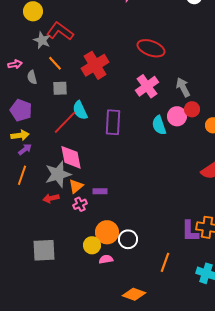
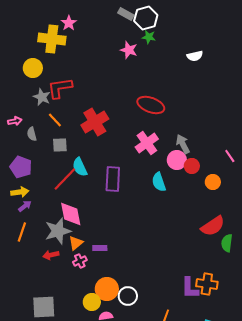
red L-shape: (60, 31) -> (60, 88), turned -44
pink circle: (177, 116) -> (177, 160), moved

